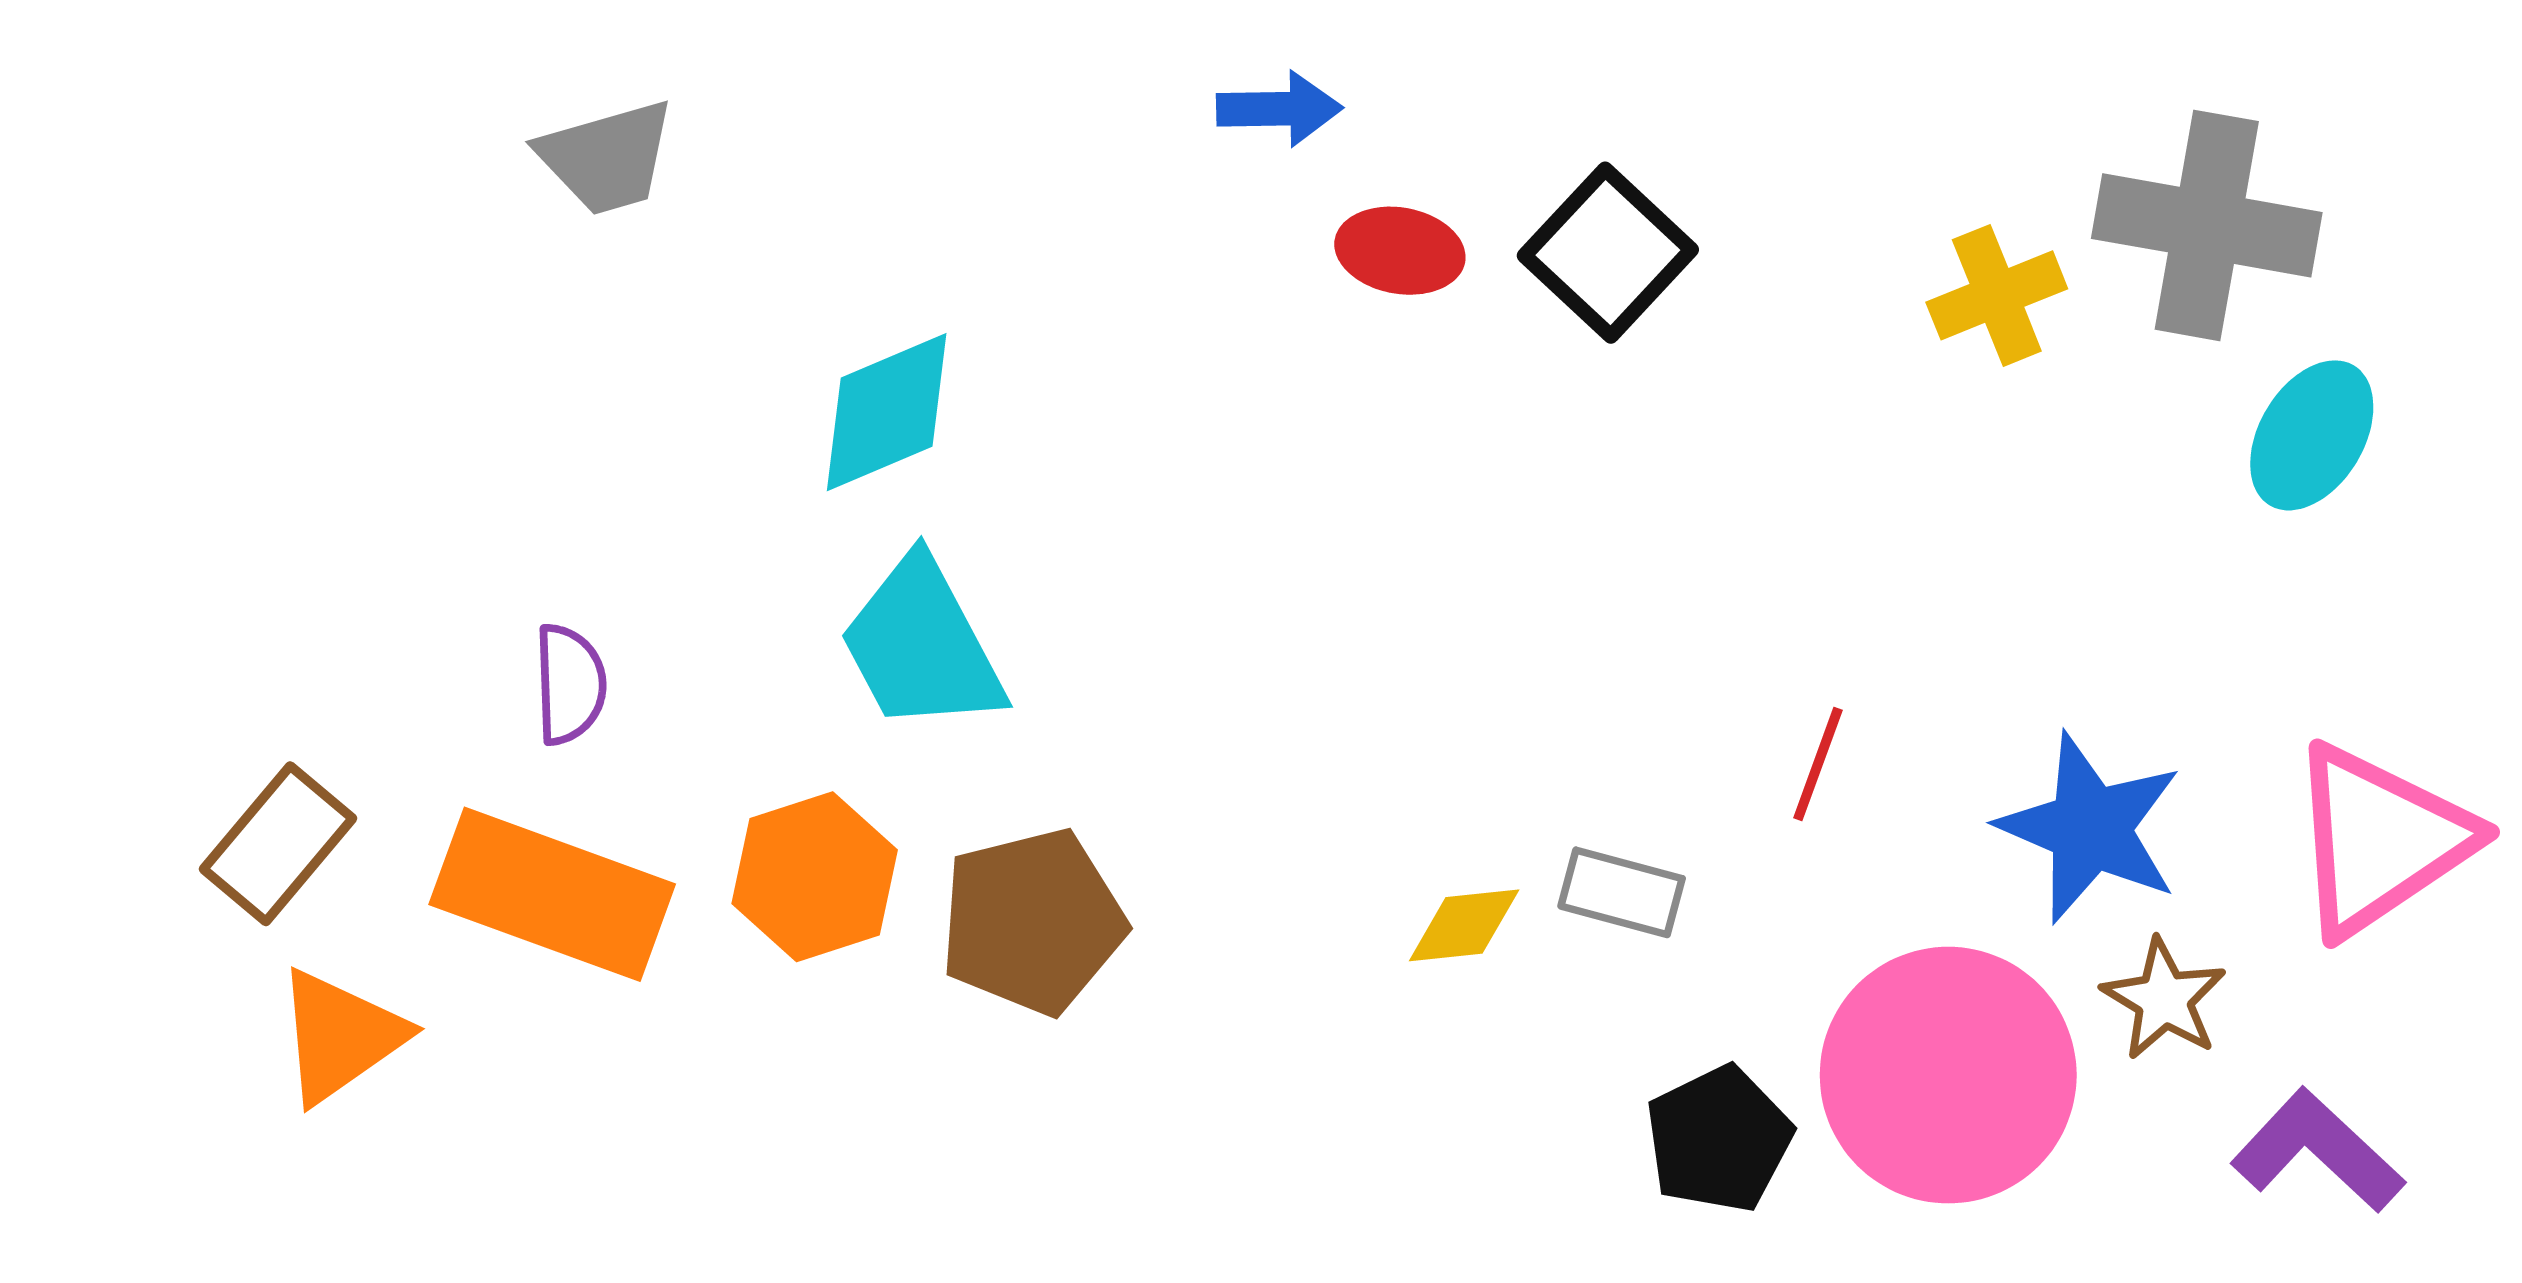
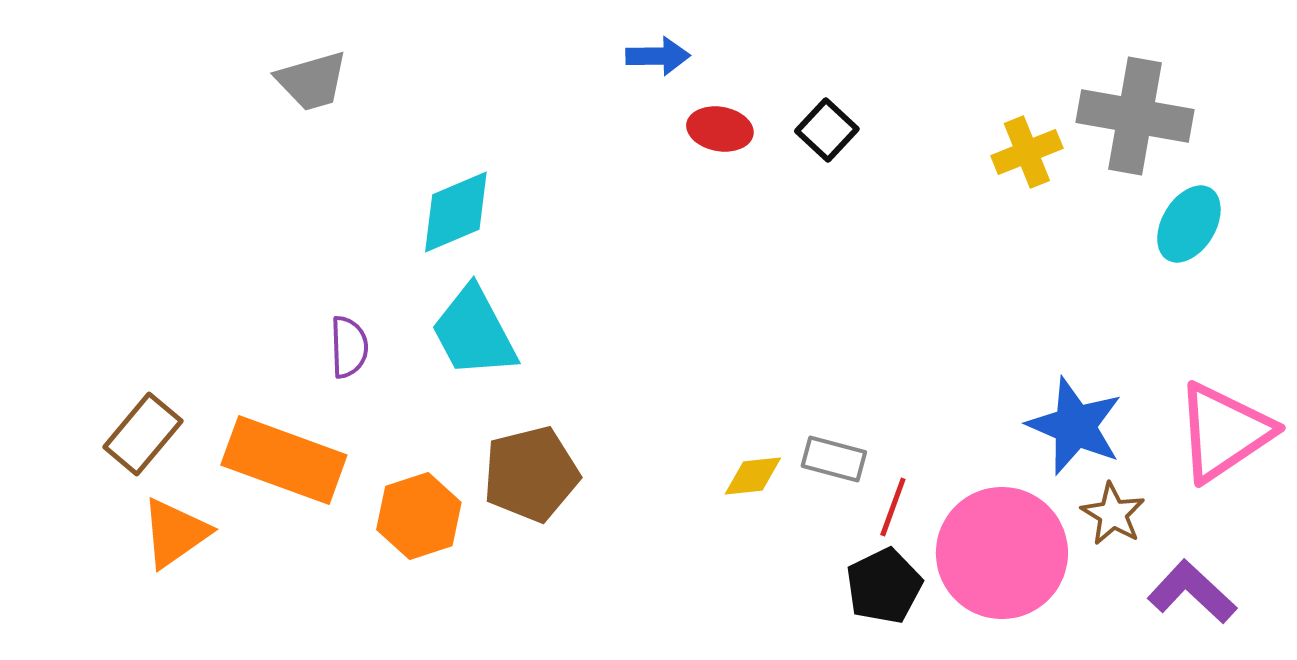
black square: (1608, 253) -> (827, 130), size x0.7
purple semicircle: (570, 684) -> (349, 347), moved
red line: (1818, 764) -> (893, 507), moved
orange hexagon: (815, 877) -> (419, 516), moved

